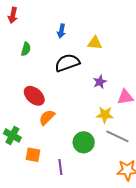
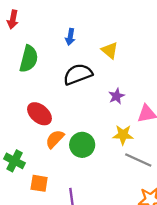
yellow triangle: (95, 43) -> (110, 50), turned 35
green semicircle: (26, 49) -> (29, 59), size x1.6
green circle: (84, 142) -> (82, 145), moved

